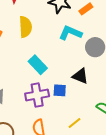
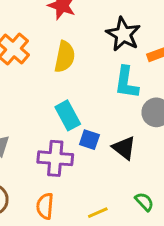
cyan L-shape: (70, 33) -> (126, 82), turned -120
blue square: (60, 90) -> (89, 140), moved

